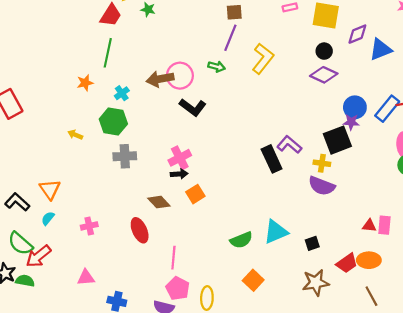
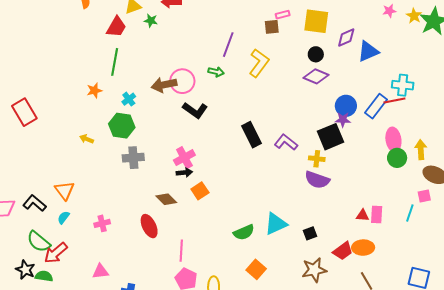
brown square: (234, 12) -> (272, 27), moved
black rectangle: (272, 159) -> (251, 135), moved

